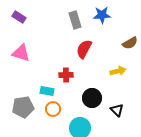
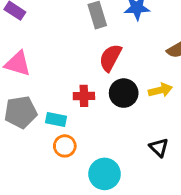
black circle: (92, 98) -> (124, 93), moved
gray pentagon: (23, 107) -> (21, 112), moved

